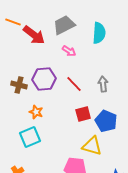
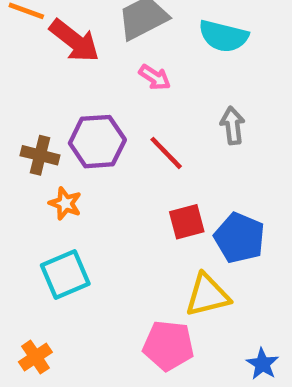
cyan semicircle: (99, 33) -> (223, 36), turned 100
gray arrow: (103, 84) -> (233, 125), moved
orange star: (36, 112) -> (65, 203), moved
yellow triangle: (92, 146) -> (207, 295), turned -30

